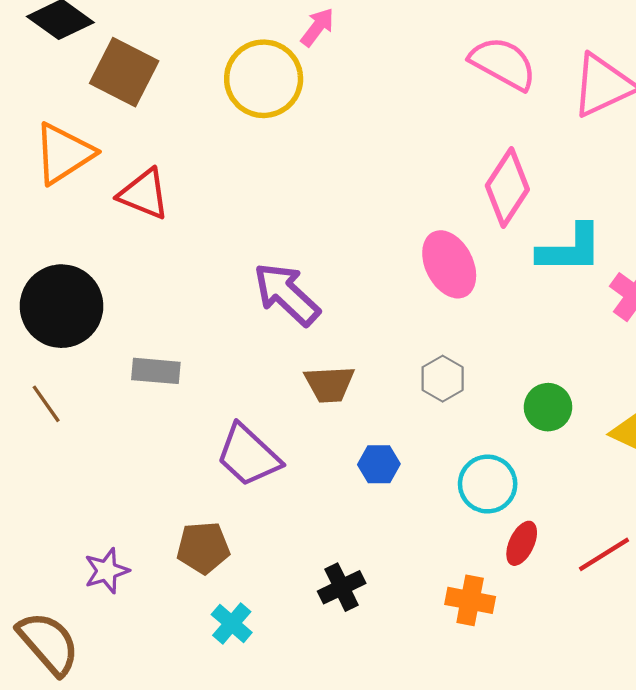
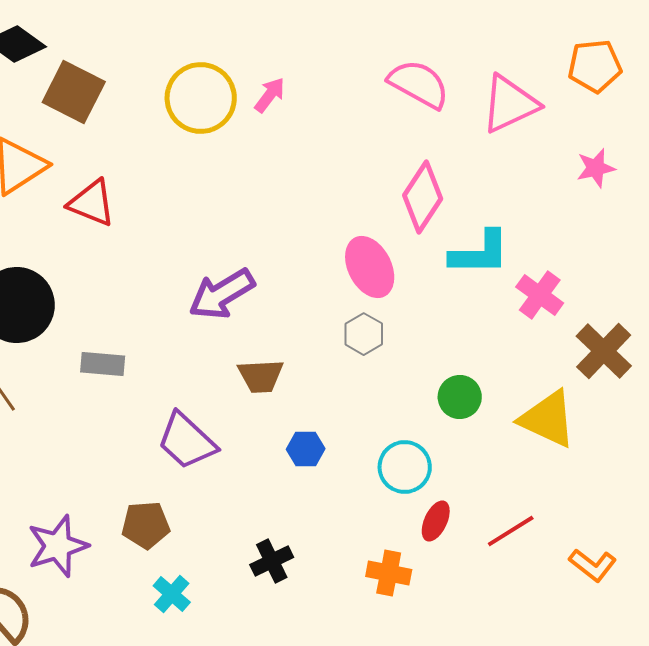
pink arrow: (317, 27) -> (270, 95), moved
purple arrow: (287, 294) -> (222, 294), turned -74
gray hexagon: (443, 379) -> (364, 334), moved
purple star: (107, 571) -> (58, 546), size x1.5

